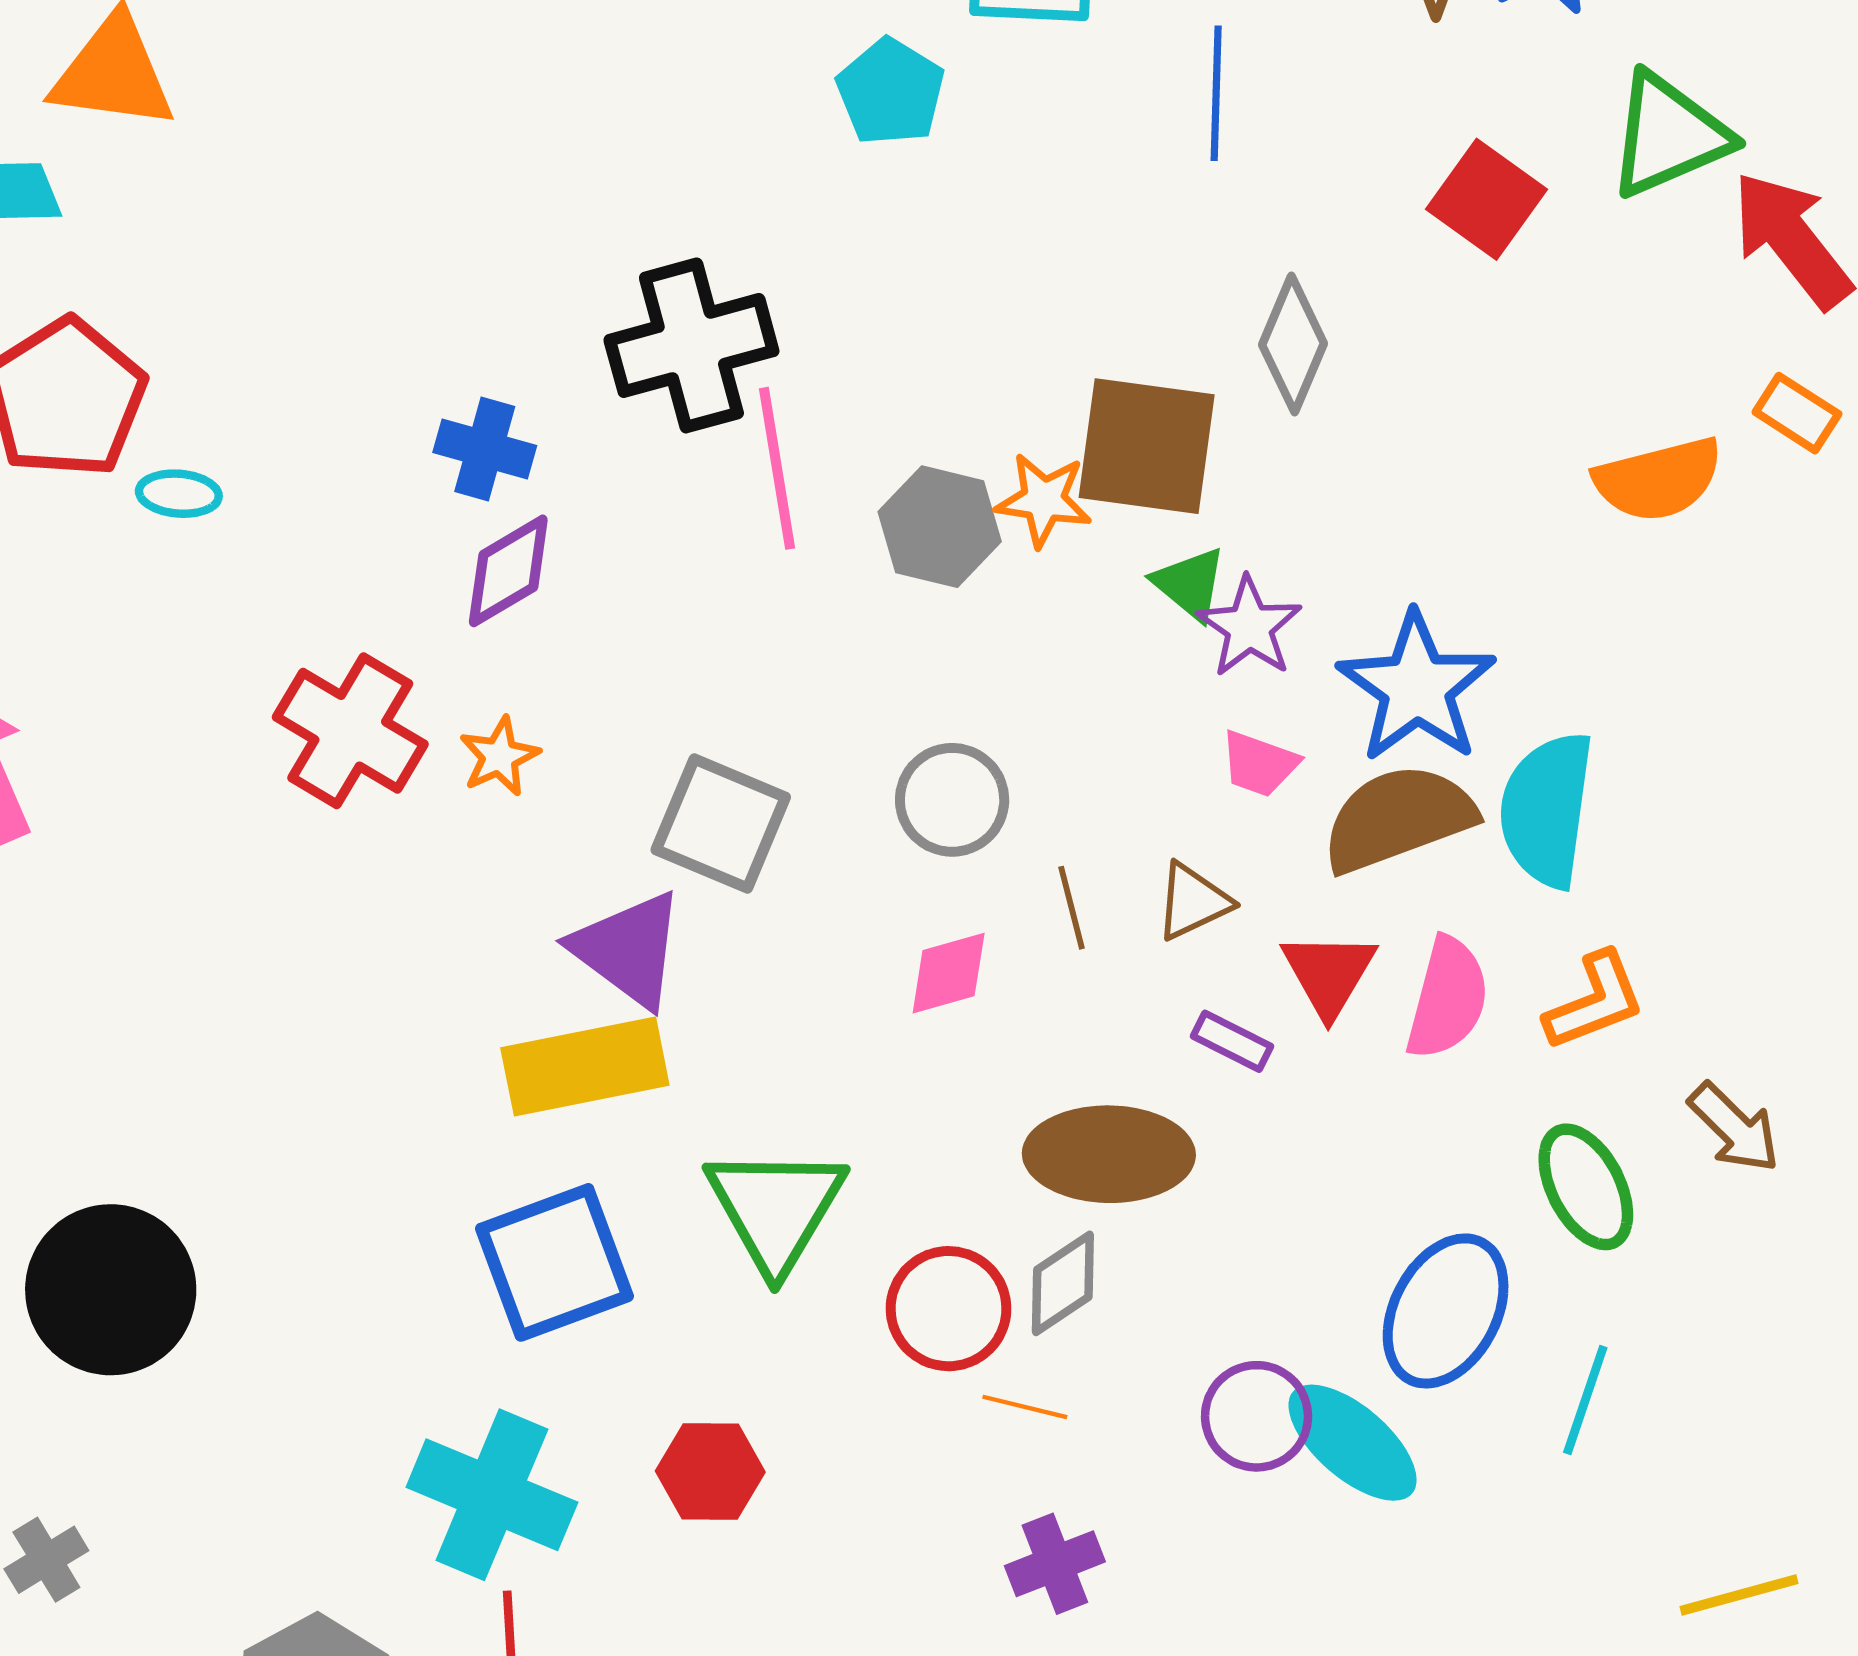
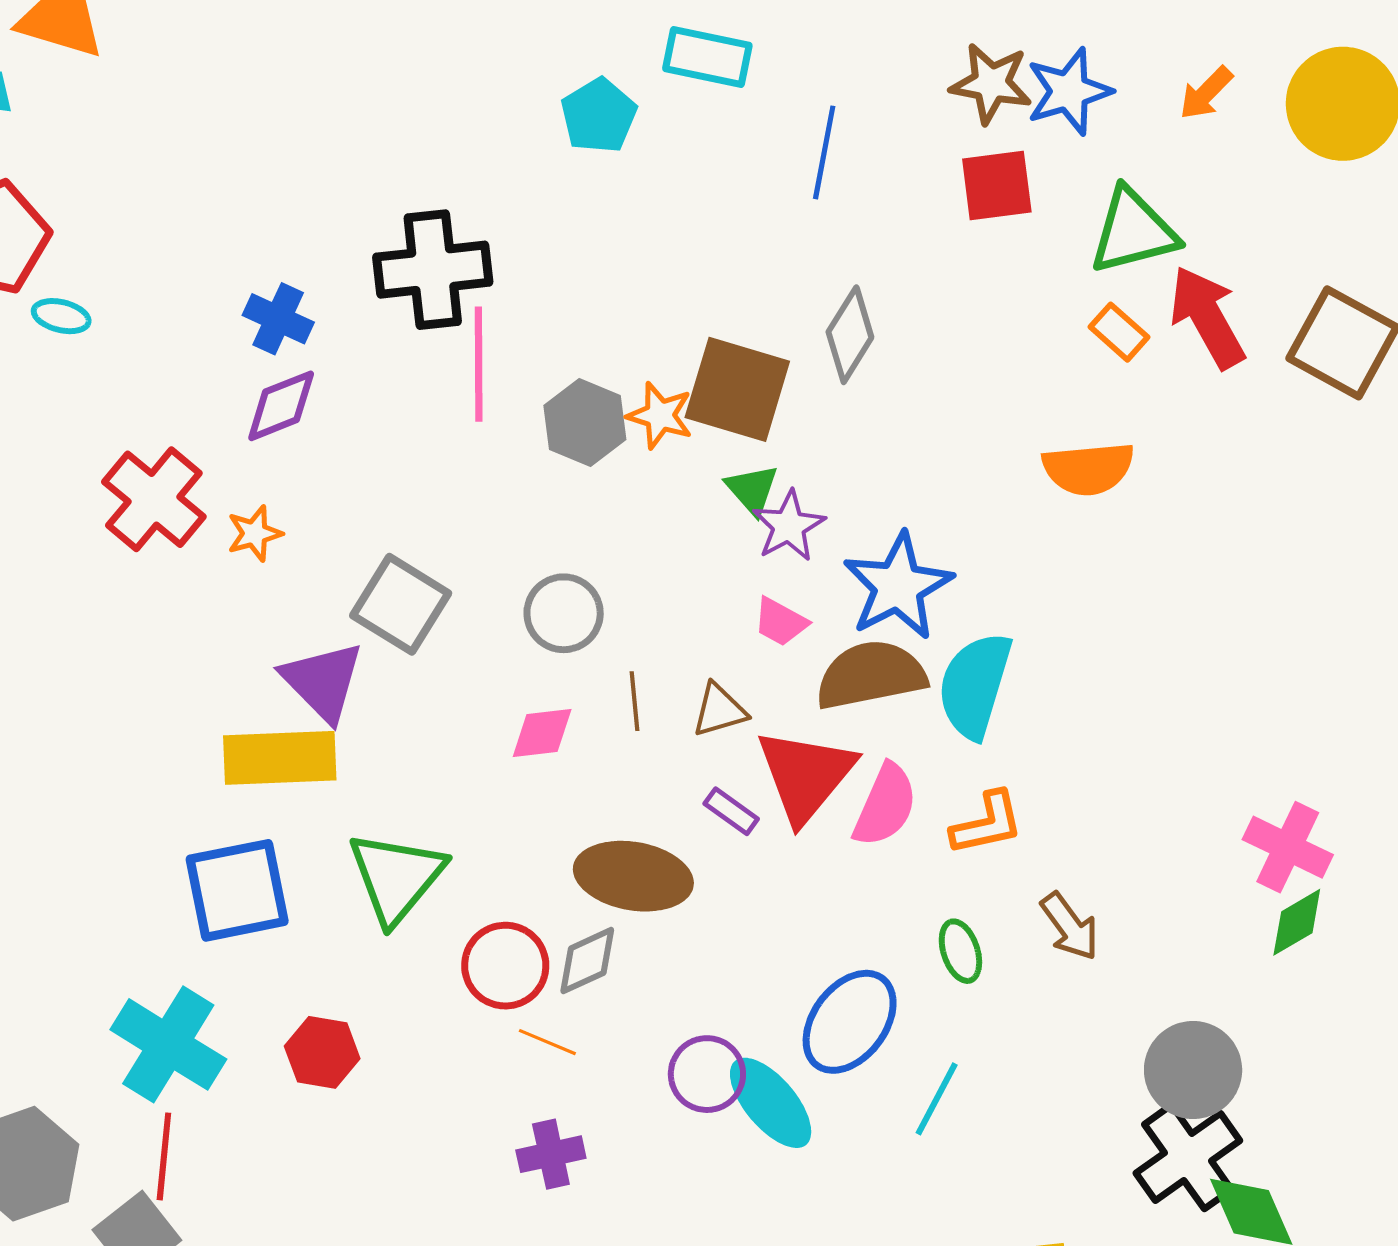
red square: (1486, 199) -> (997, 186), moved, turned 38
orange rectangle: (1797, 413) -> (1119, 332), moved
red triangle: (1329, 974) -> (806, 775), size x1.5
green ellipse: (1586, 1187) -> (960, 951), size x0.7

